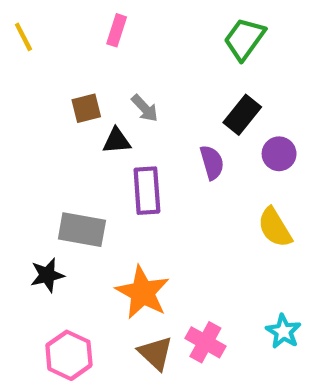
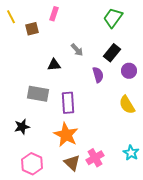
brown square: (86, 108) -> (32, 29), moved
gray arrow: (145, 108) -> (77, 50), moved
purple rectangle: (147, 191) -> (68, 103), moved
gray rectangle: (82, 230) -> (38, 94), moved
pink cross: (205, 342) -> (95, 158), turned 30

